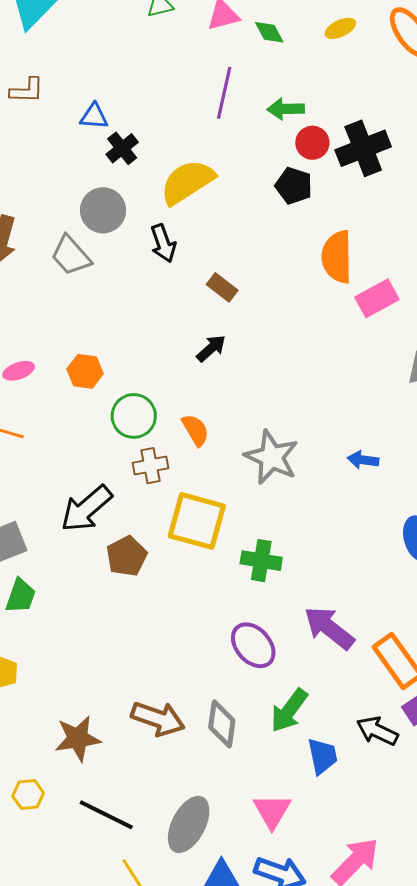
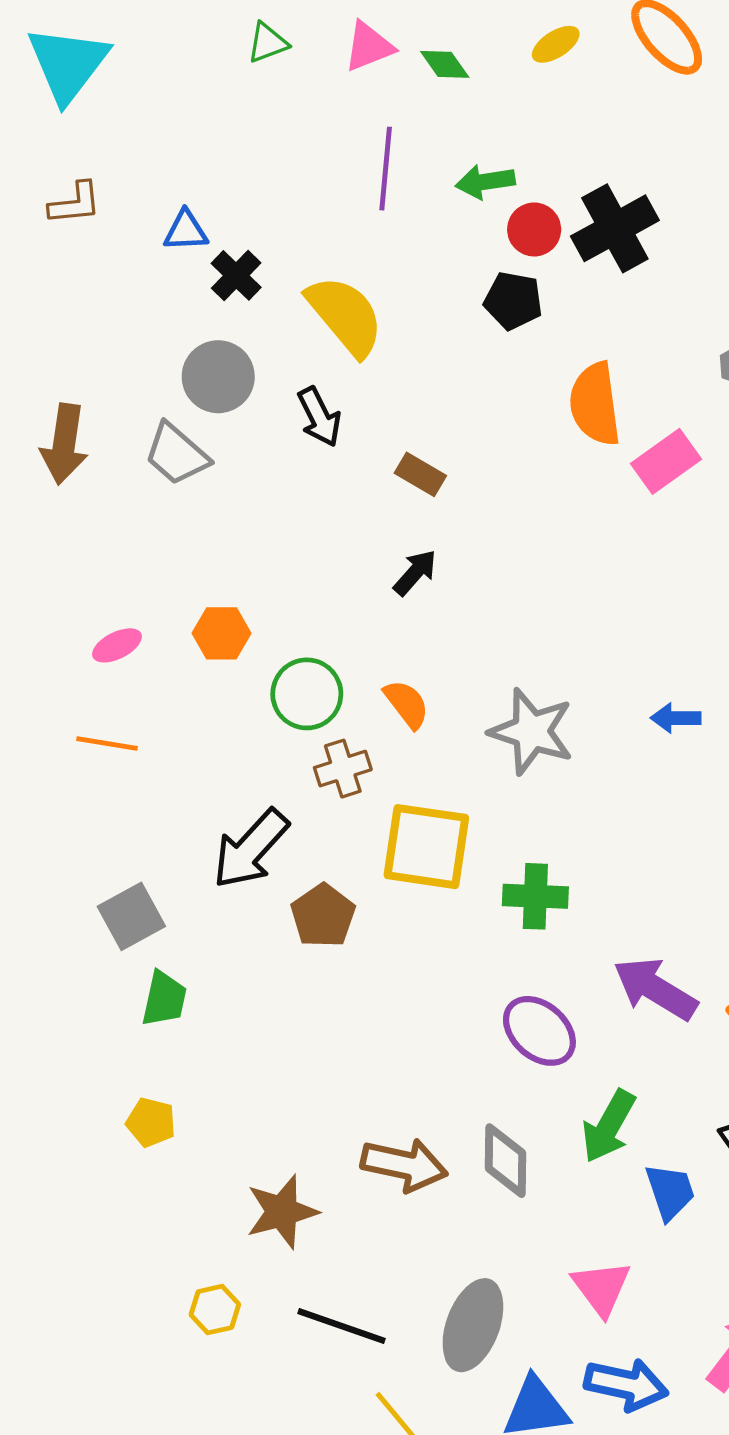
yellow semicircle: (187, 182) -> (345, 316), turned 90

